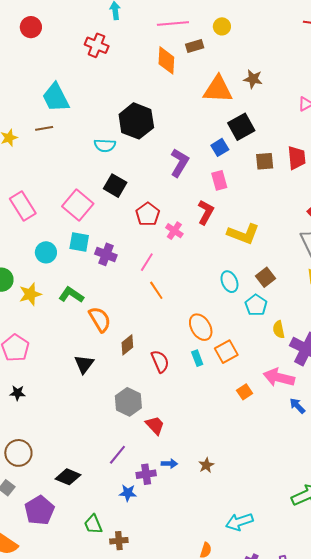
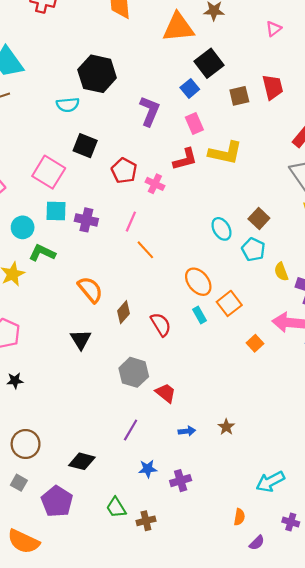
red L-shape: (206, 212) -> (185, 159), turned 55
yellow L-shape: (243, 234) -> (225, 153), moved
green L-shape: (71, 295) -> (42, 253), moved
purple cross: (146, 474) -> (181, 481), moved

